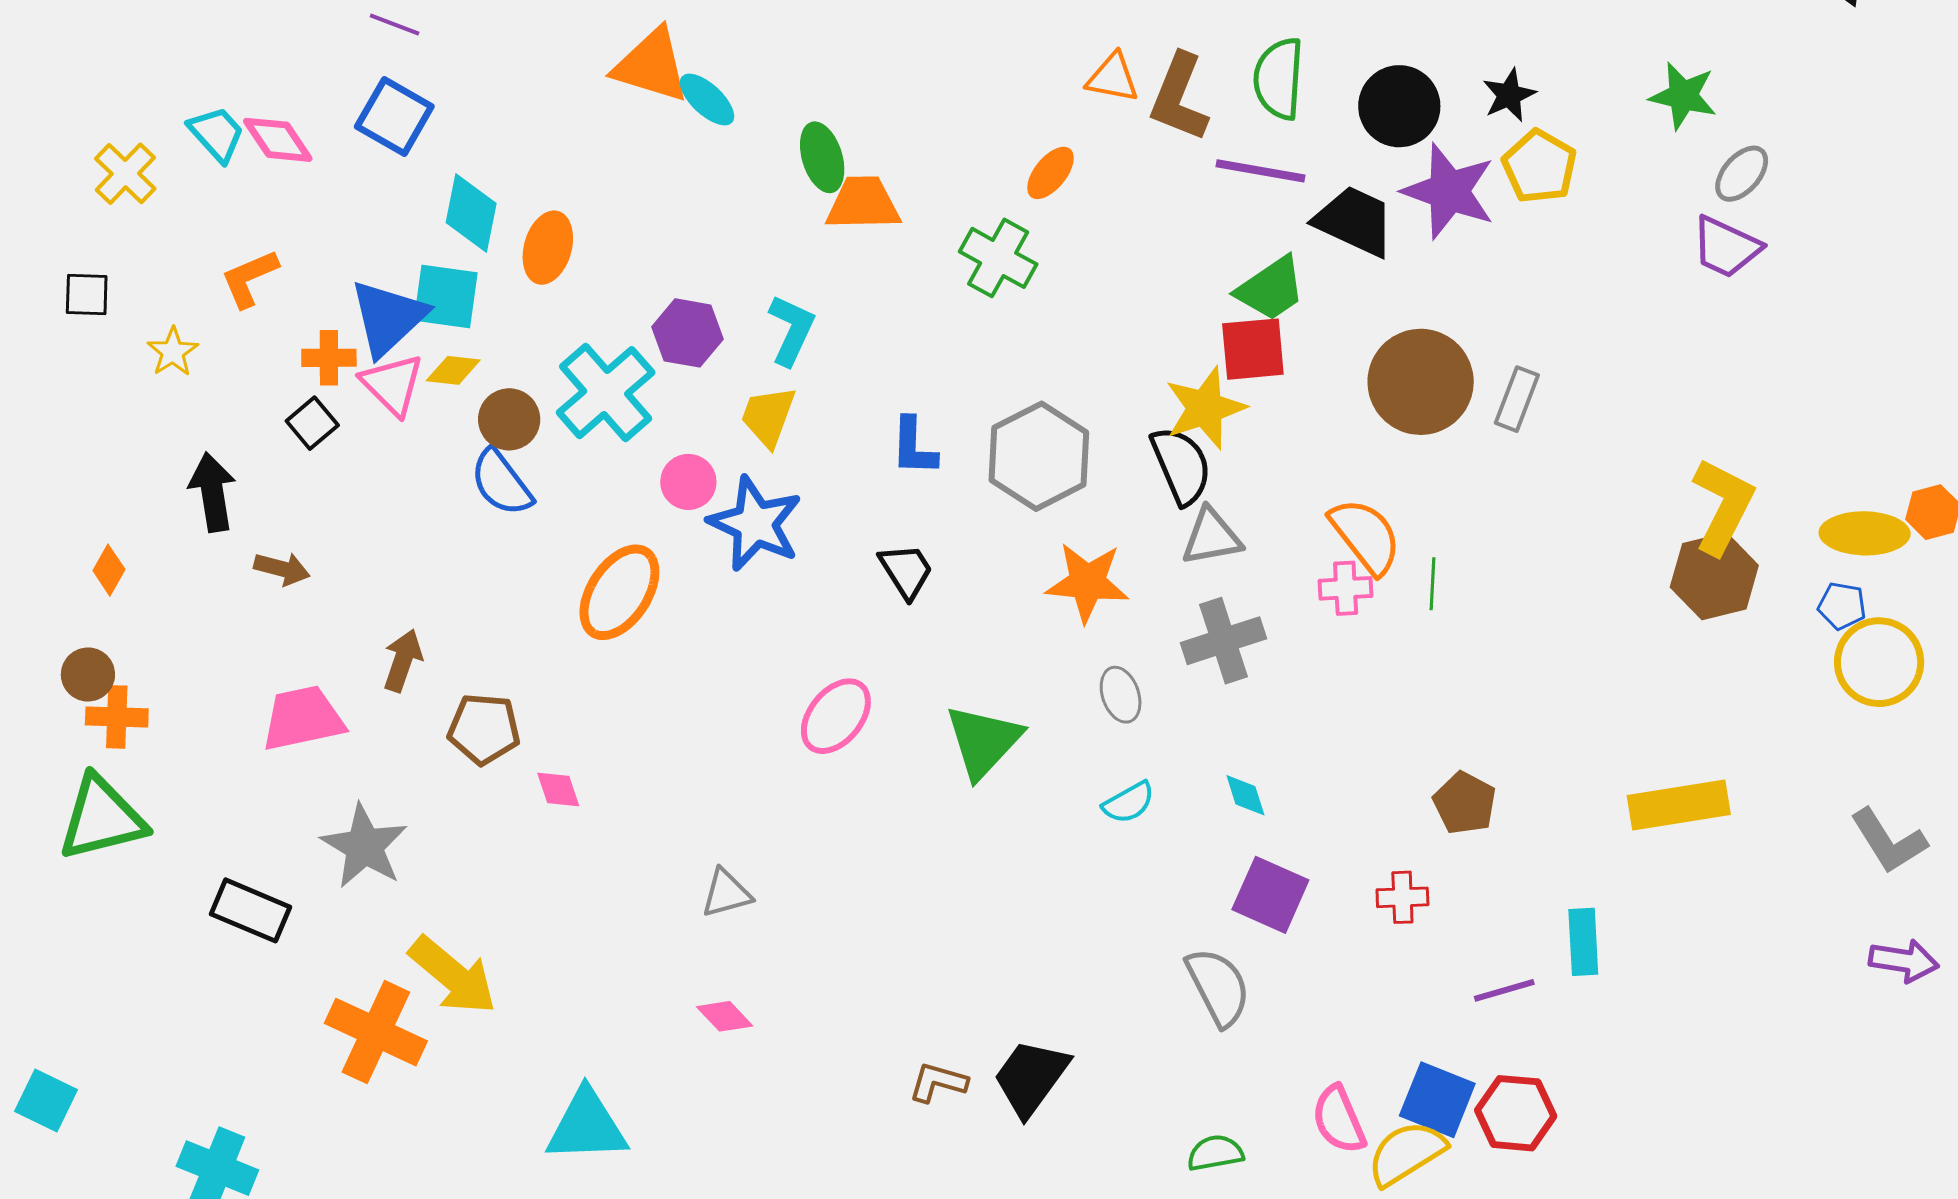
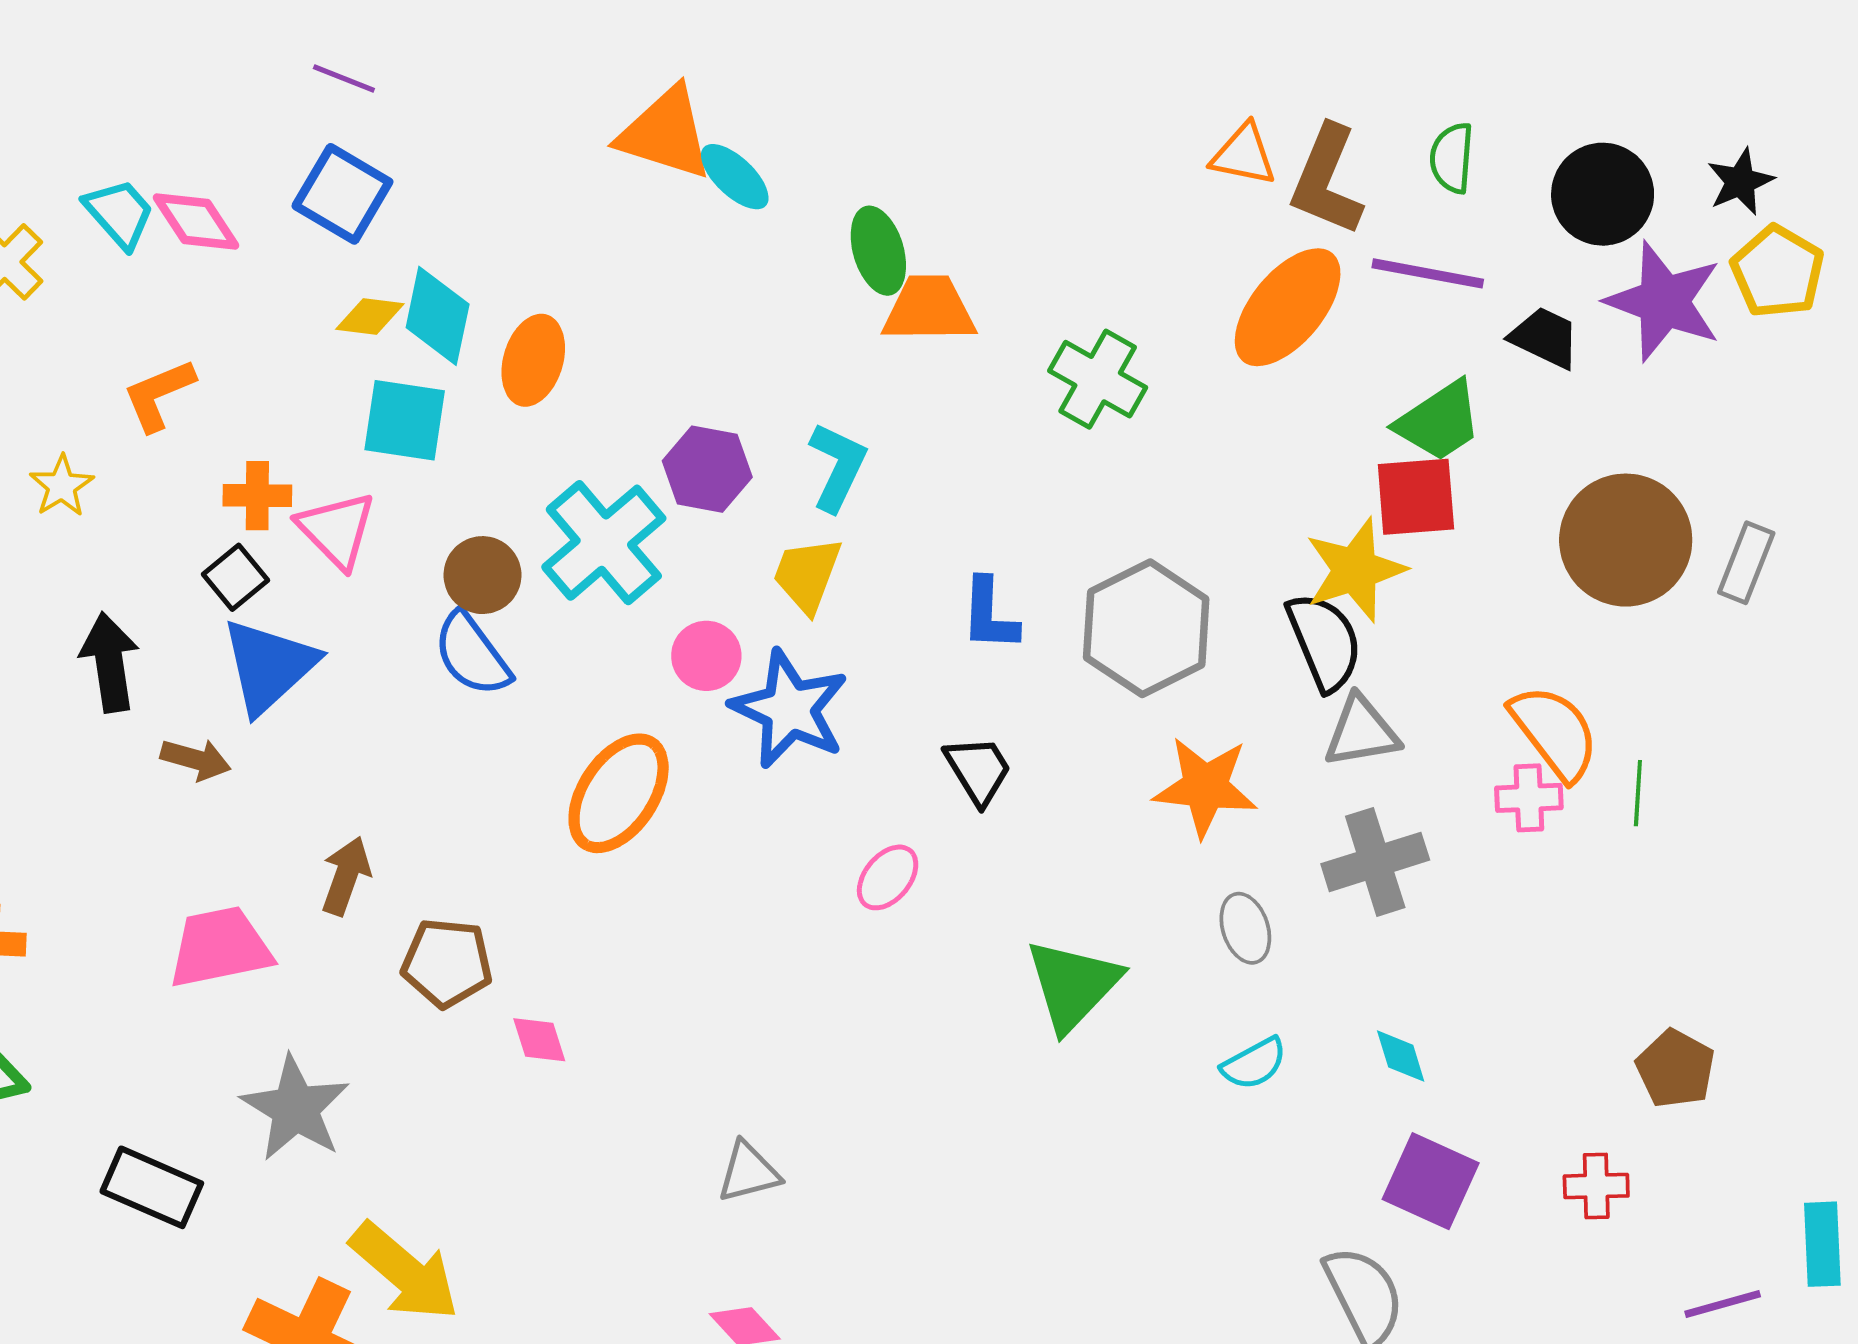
green semicircle: (1279, 79) -> (1452, 158), size x0.7
orange ellipse: (1050, 173) -> (1288, 307), moved, size x1.8
black trapezoid: (1354, 221) -> (1545, 338), size x0.7
blue triangle: (388, 318) -> (269, 666), moved
yellow diamond: (453, 370) -> (370, 316), moved
pink ellipse: (836, 716) -> (888, 877), moved, size x0.7

